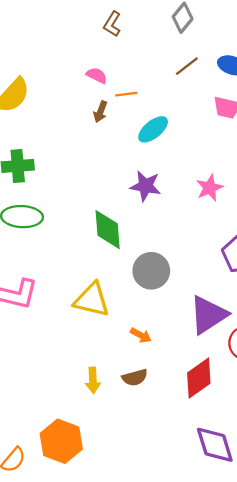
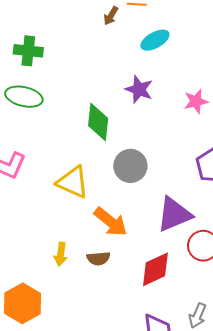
orange arrow: (141, 335) -> (111, 222), size x1.8

